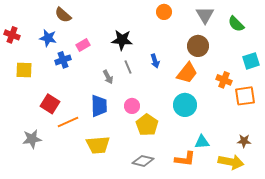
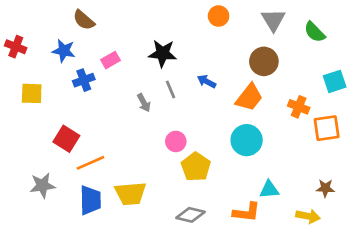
blue arrow: (155, 61) -> (207, 81), turned 136
blue trapezoid: (99, 106) -> (90, 200), moved
yellow arrow: (231, 162) -> (308, 216), size x0.7

